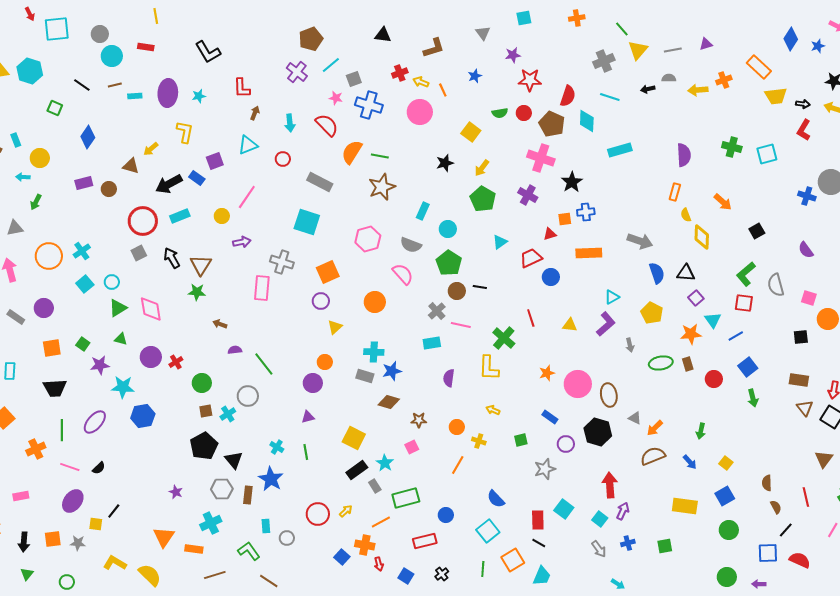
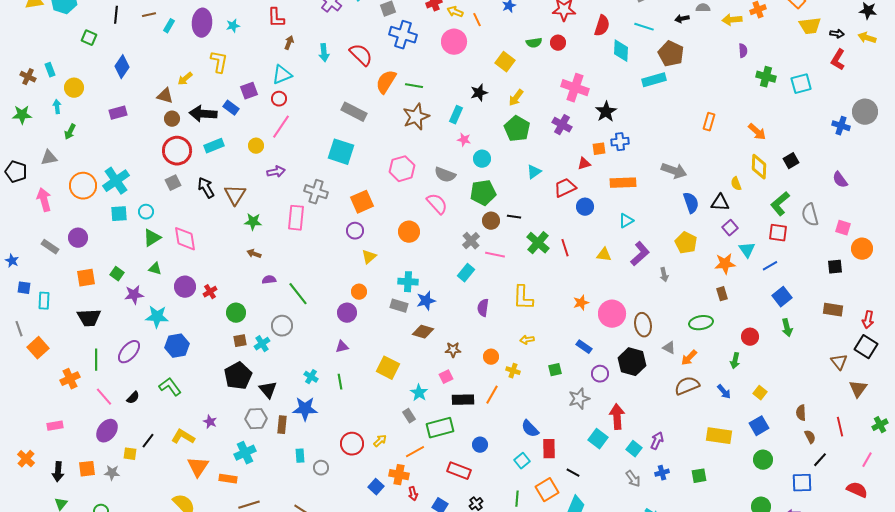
black line: (82, 85) -> (116, 15), turned 60
cyan rectangle: (135, 96) -> (169, 26), turned -56
pink star: (336, 98) -> (464, 140), moved
brown pentagon: (552, 124) -> (671, 54), moved
purple semicircle: (684, 155) -> (743, 51), moved, size x0.6
red circle: (283, 159) -> (279, 99), moved
cyan arrow: (23, 177) -> (57, 107), turned 80
black arrow: (169, 184) -> (203, 114), turned 32
brown circle: (109, 189) -> (172, 119), moved
cyan rectangle: (423, 211) -> (456, 115), moved
yellow semicircle: (686, 215) -> (736, 184), moved
yellow diamond: (702, 237) -> (759, 167), moved
cyan cross: (82, 251) -> (116, 181), size x1.5
green pentagon: (449, 263) -> (483, 193), turned 30
cyan square: (85, 284) -> (119, 214), turned 36
green star: (197, 292) -> (253, 222), moved
cyan triangle: (612, 297) -> (626, 221), moved
green cross: (504, 338) -> (538, 243), moved
cyan rectangle: (432, 343) -> (466, 273), turned -42
green ellipse: (661, 363) -> (701, 323), moved
red circle: (714, 379) -> (750, 337), moved
brown triangle: (805, 408) -> (839, 362), moved
yellow arrow: (493, 410) -> (527, 340), turned -32
pink line: (70, 467) -> (104, 397), turned 30
black rectangle: (357, 470) -> (463, 400), moved, turned 35
blue star: (271, 479) -> (305, 409), turned -30
red arrow: (610, 485) -> (617, 417), moved
red rectangle: (538, 520) -> (549, 449), moved
cyan square: (488, 531) -> (522, 461), size x0.7
red rectangle: (425, 541) -> (459, 471), turned 35
green L-shape: (249, 551) -> (170, 387), moved
red semicircle: (800, 560) -> (857, 490), moved
yellow L-shape: (115, 563) -> (183, 437), moved

